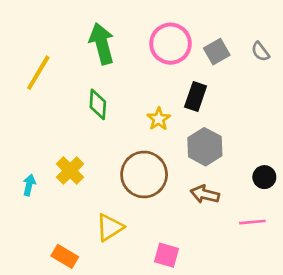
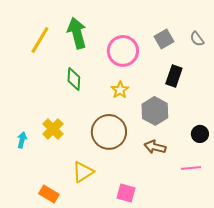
pink circle: (170, 44) -> (123, 51), moved
yellow line: (38, 73) -> (40, 40), moved
black rectangle: (196, 96) -> (174, 76), moved

